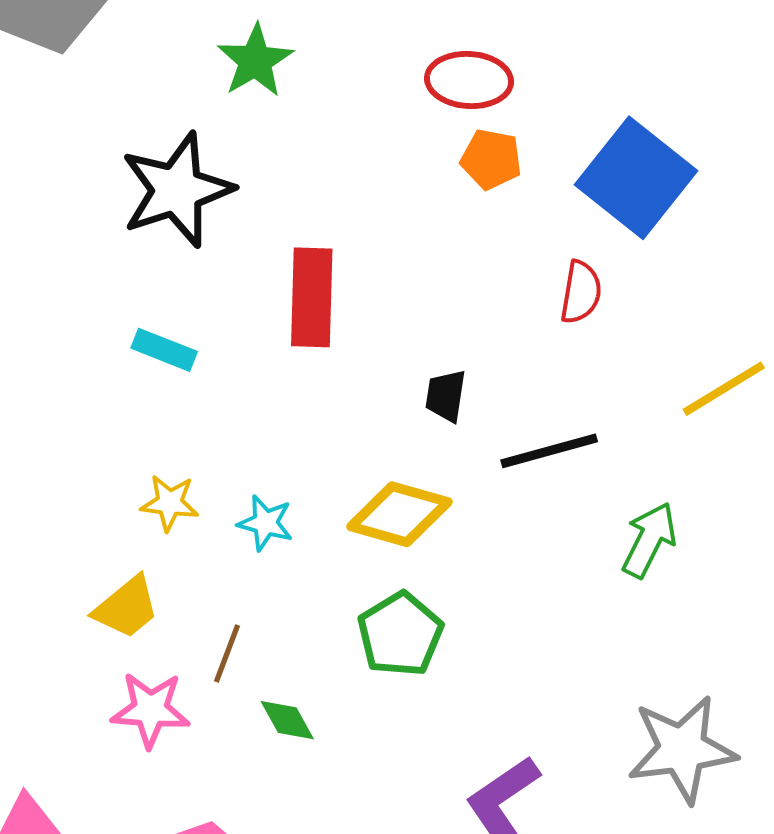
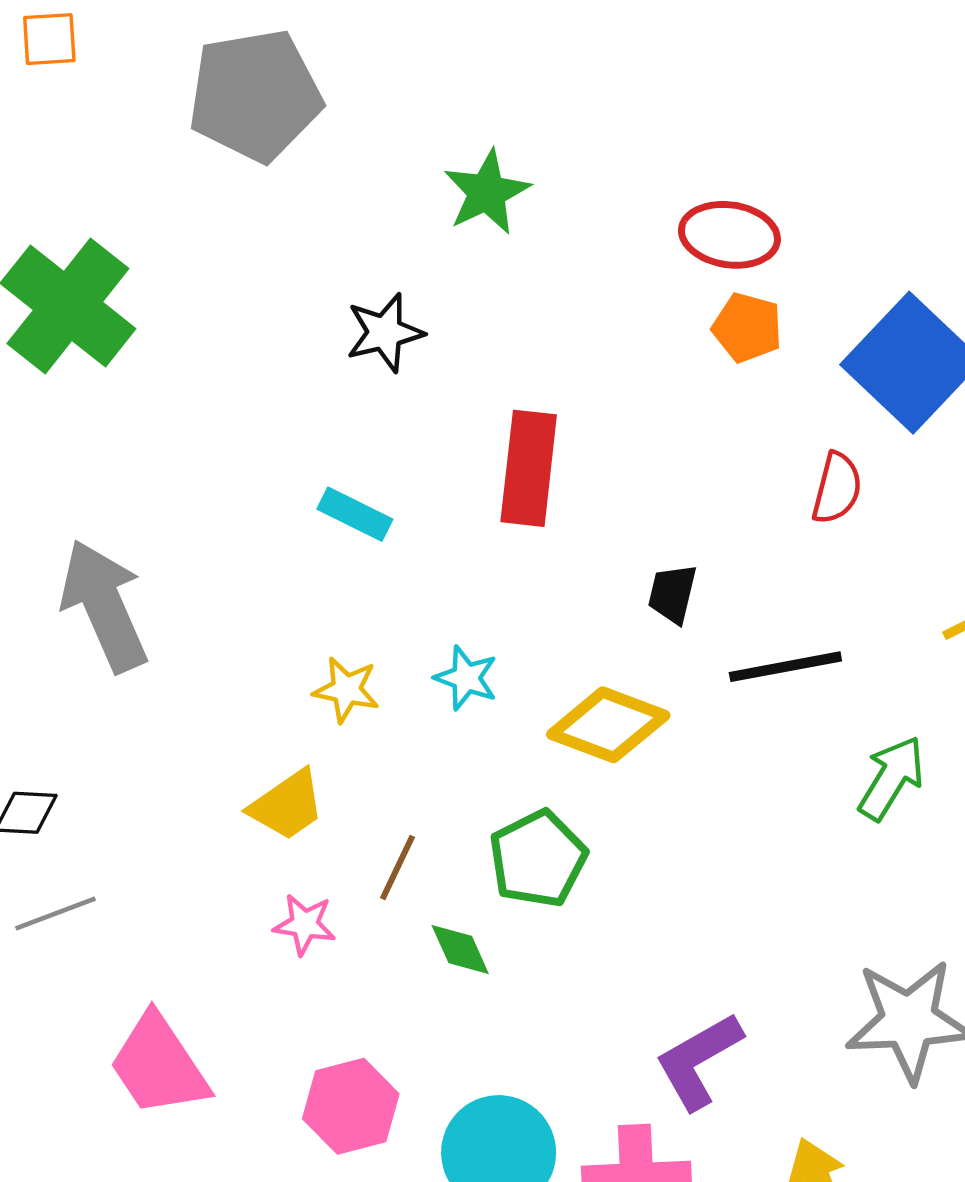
black star: (177, 190) -> (385, 332), size x0.6
cyan star: (265, 523) -> (466, 678), moved
green pentagon: (400, 634) -> (538, 859), moved
pink star: (150, 710) -> (305, 924), size x0.7

